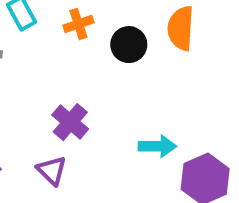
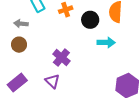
cyan arrow: (157, 146) -> (106, 43), moved

